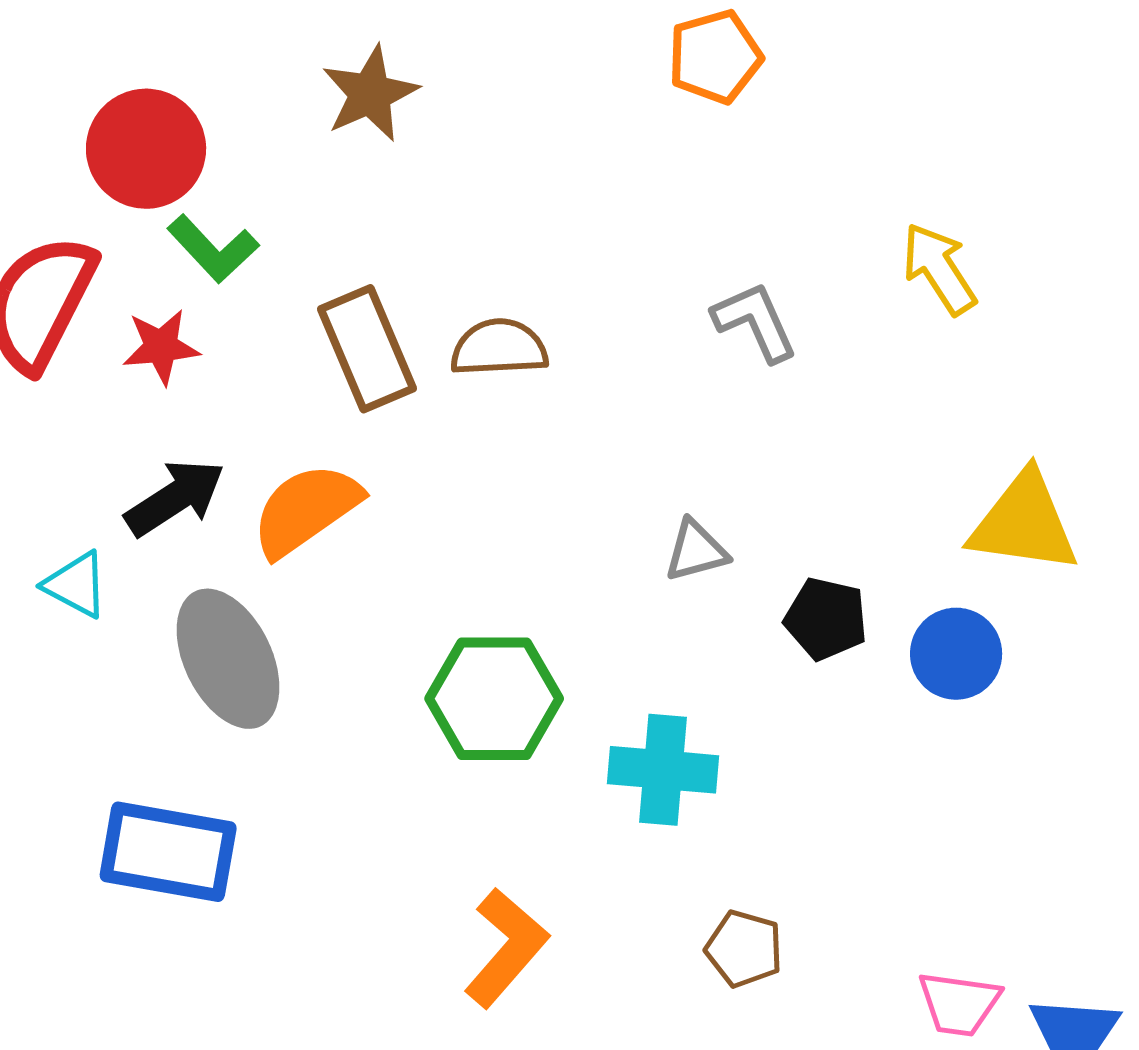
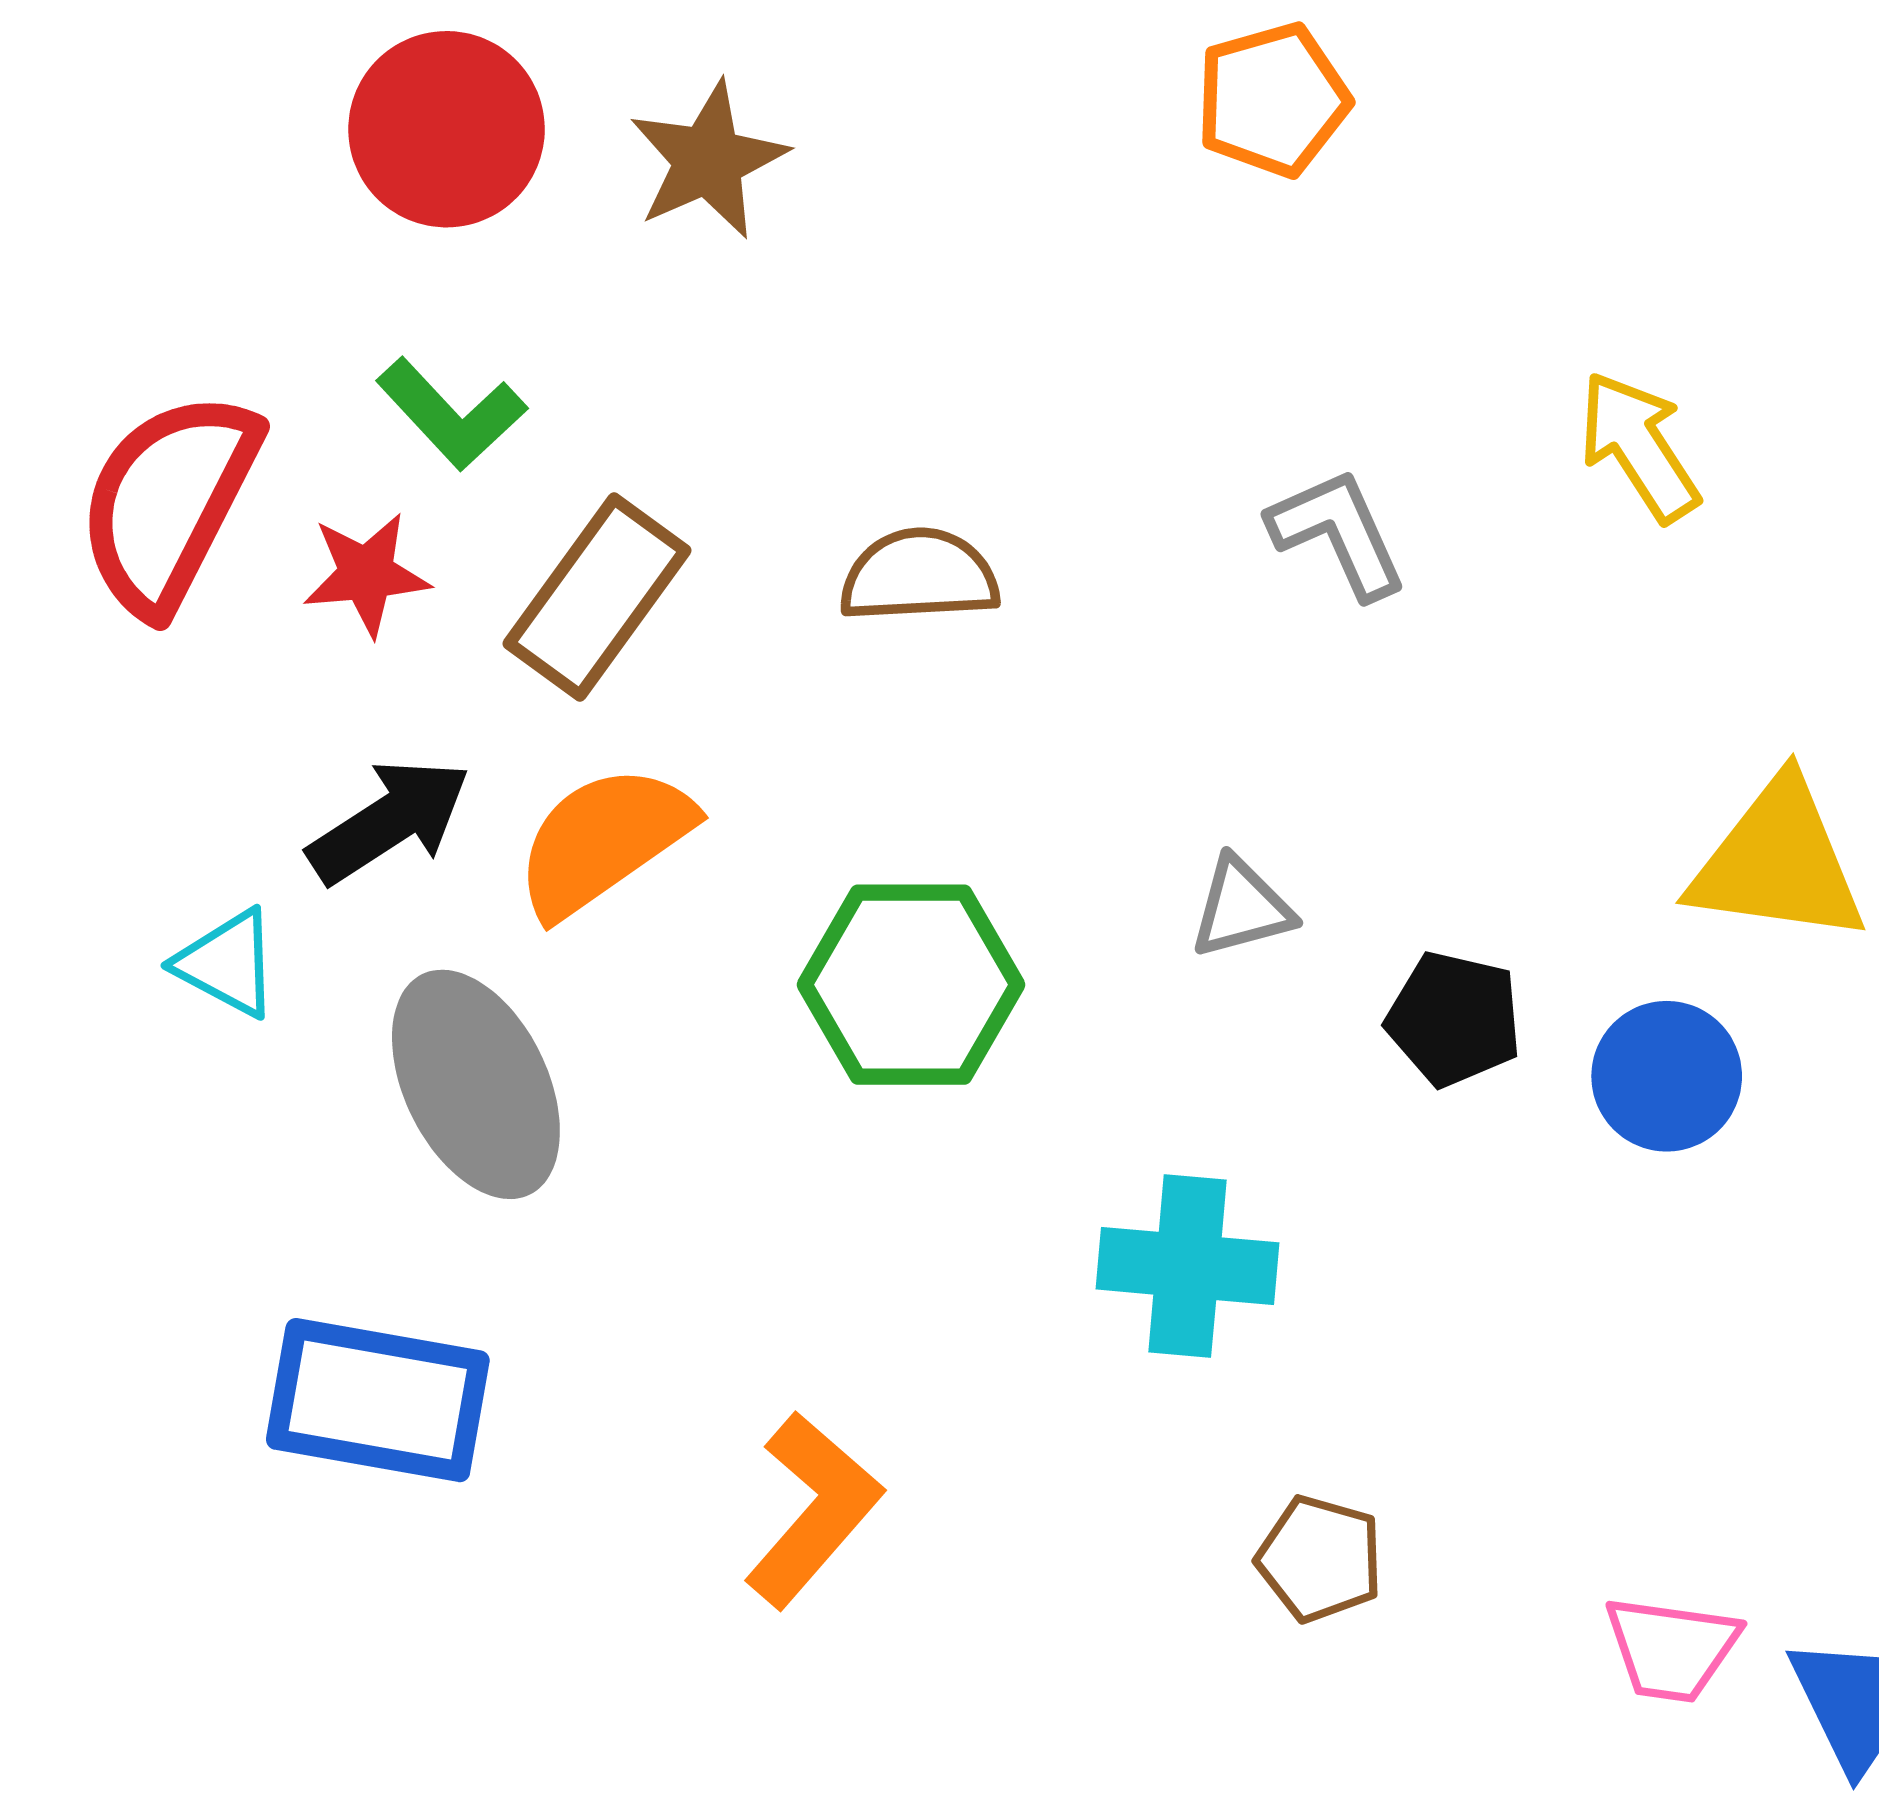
red circle: (146, 149) -> (447, 129), moved
brown rectangle: (367, 349) -> (597, 597), moved, turned 59
green hexagon: (494, 699) -> (911, 985), moved
orange L-shape: (506, 948) -> (813, 1510), moved

